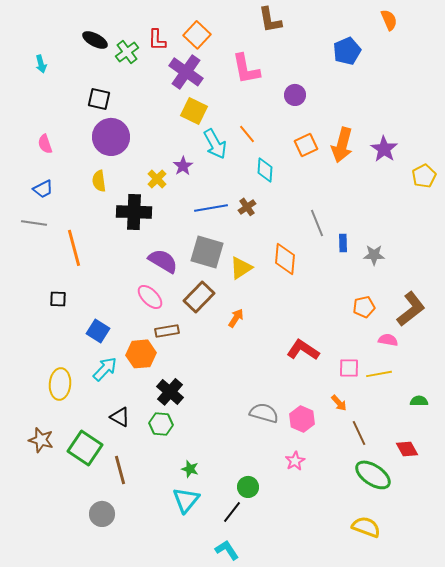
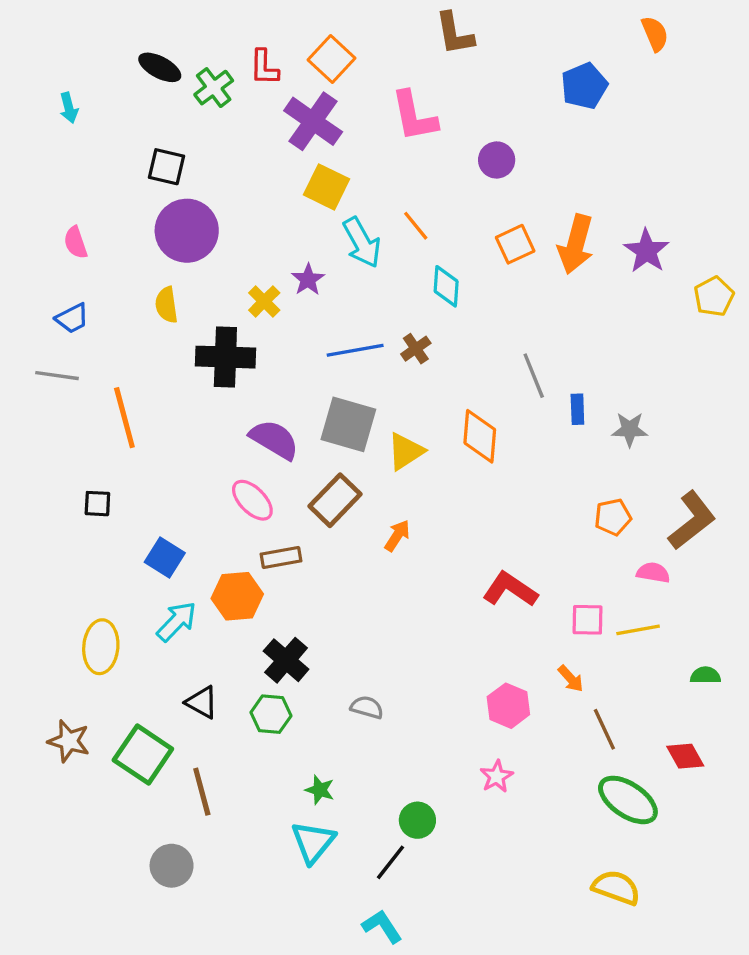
gray semicircle: (264, 413) -> (367, 707), moved, size x0.7

